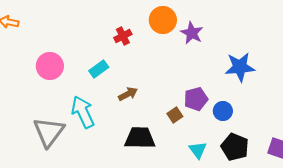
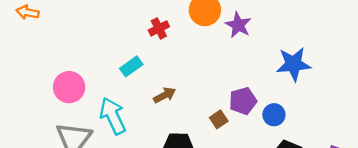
pink circle: (50, 66) -> (69, 87), moved

